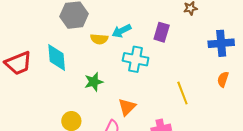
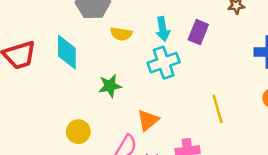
cyan arrow: (122, 31) -> (163, 29), moved, turned -78
cyan cross: (136, 59) -> (164, 63), turned -35

